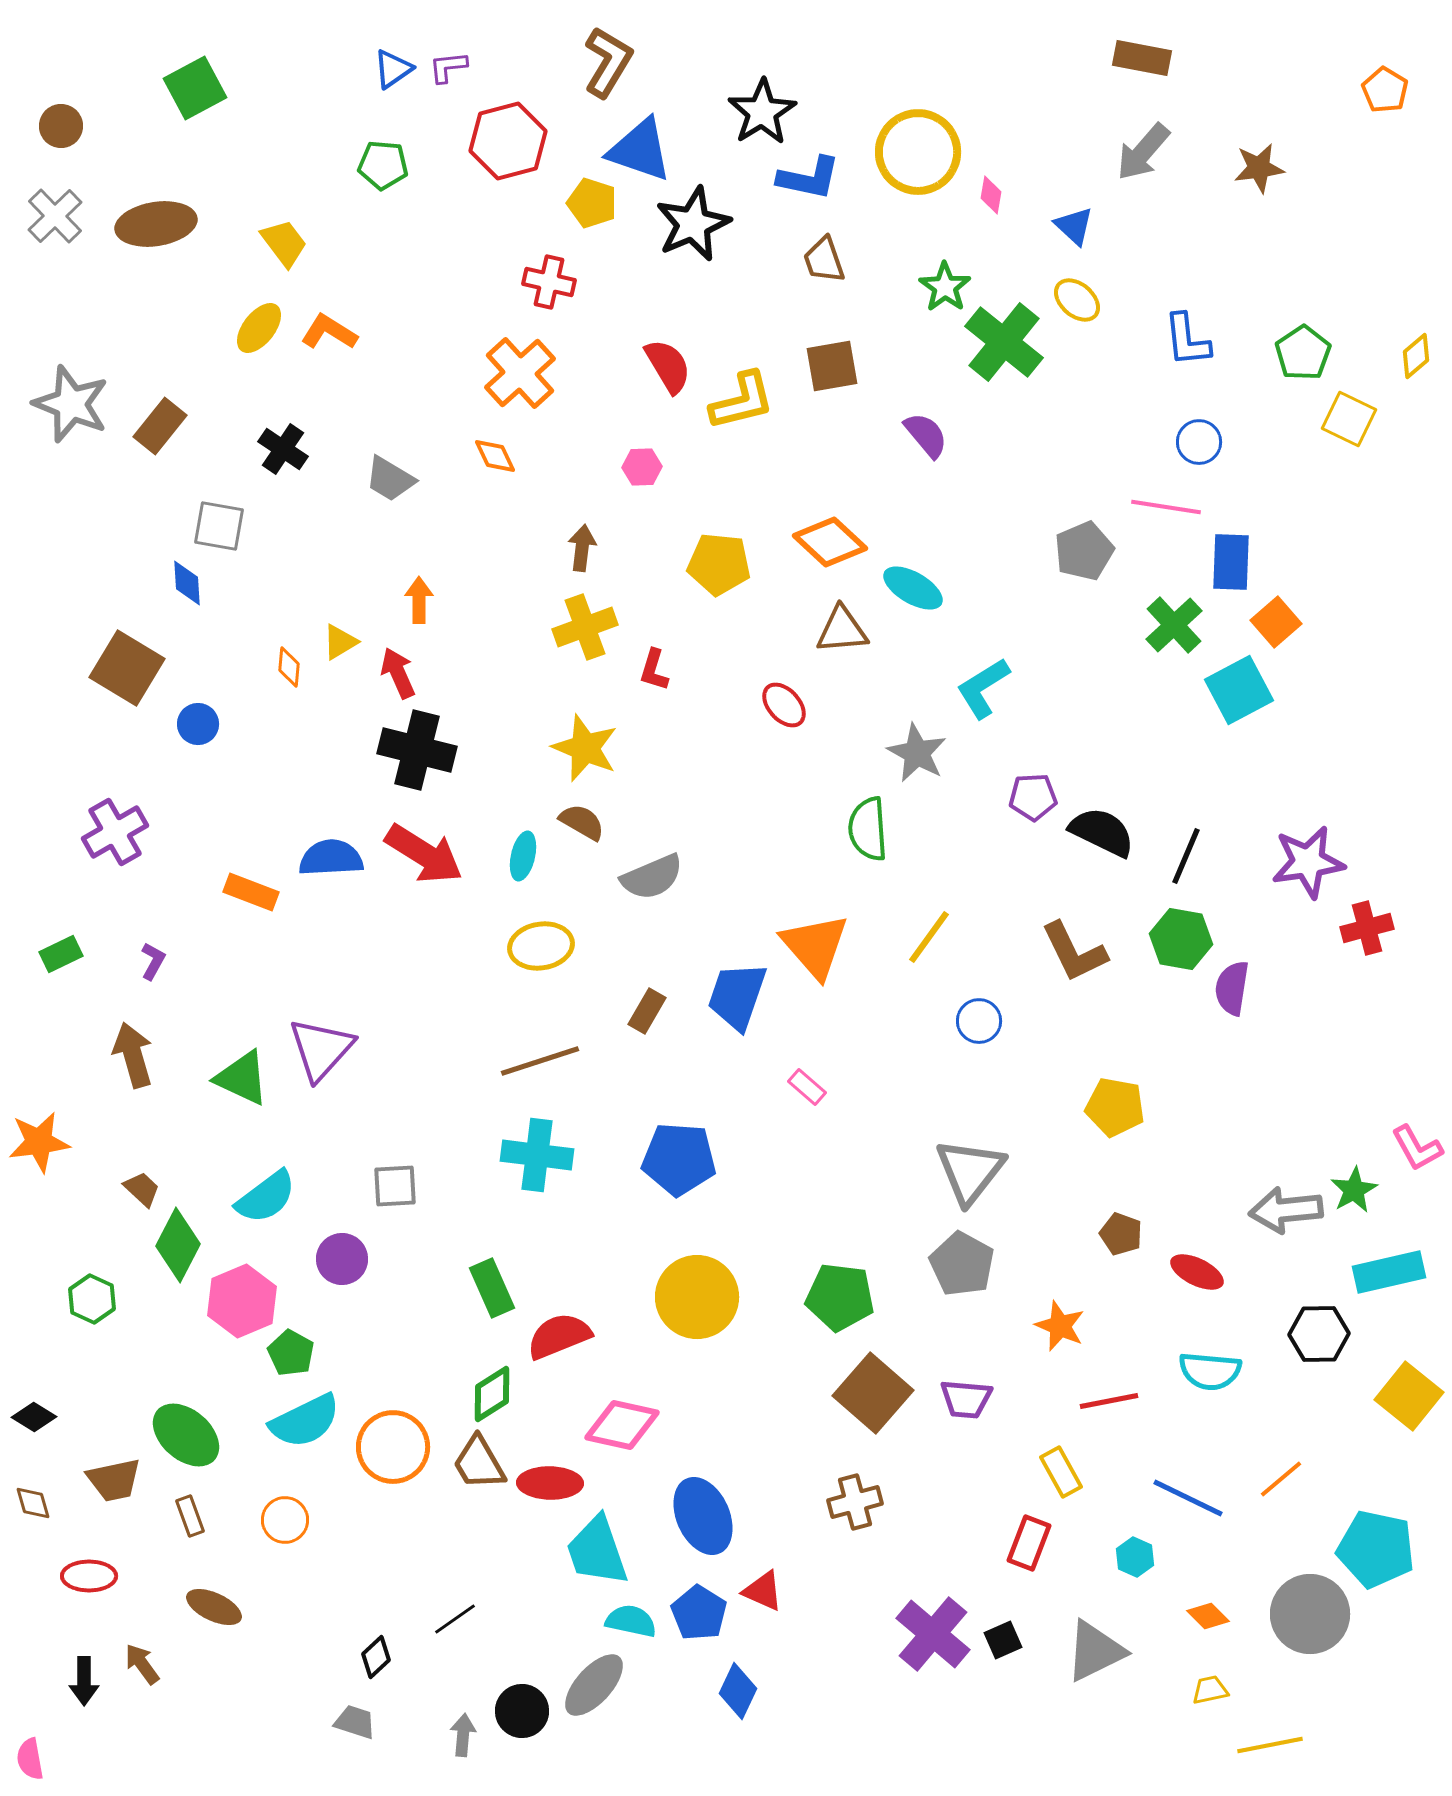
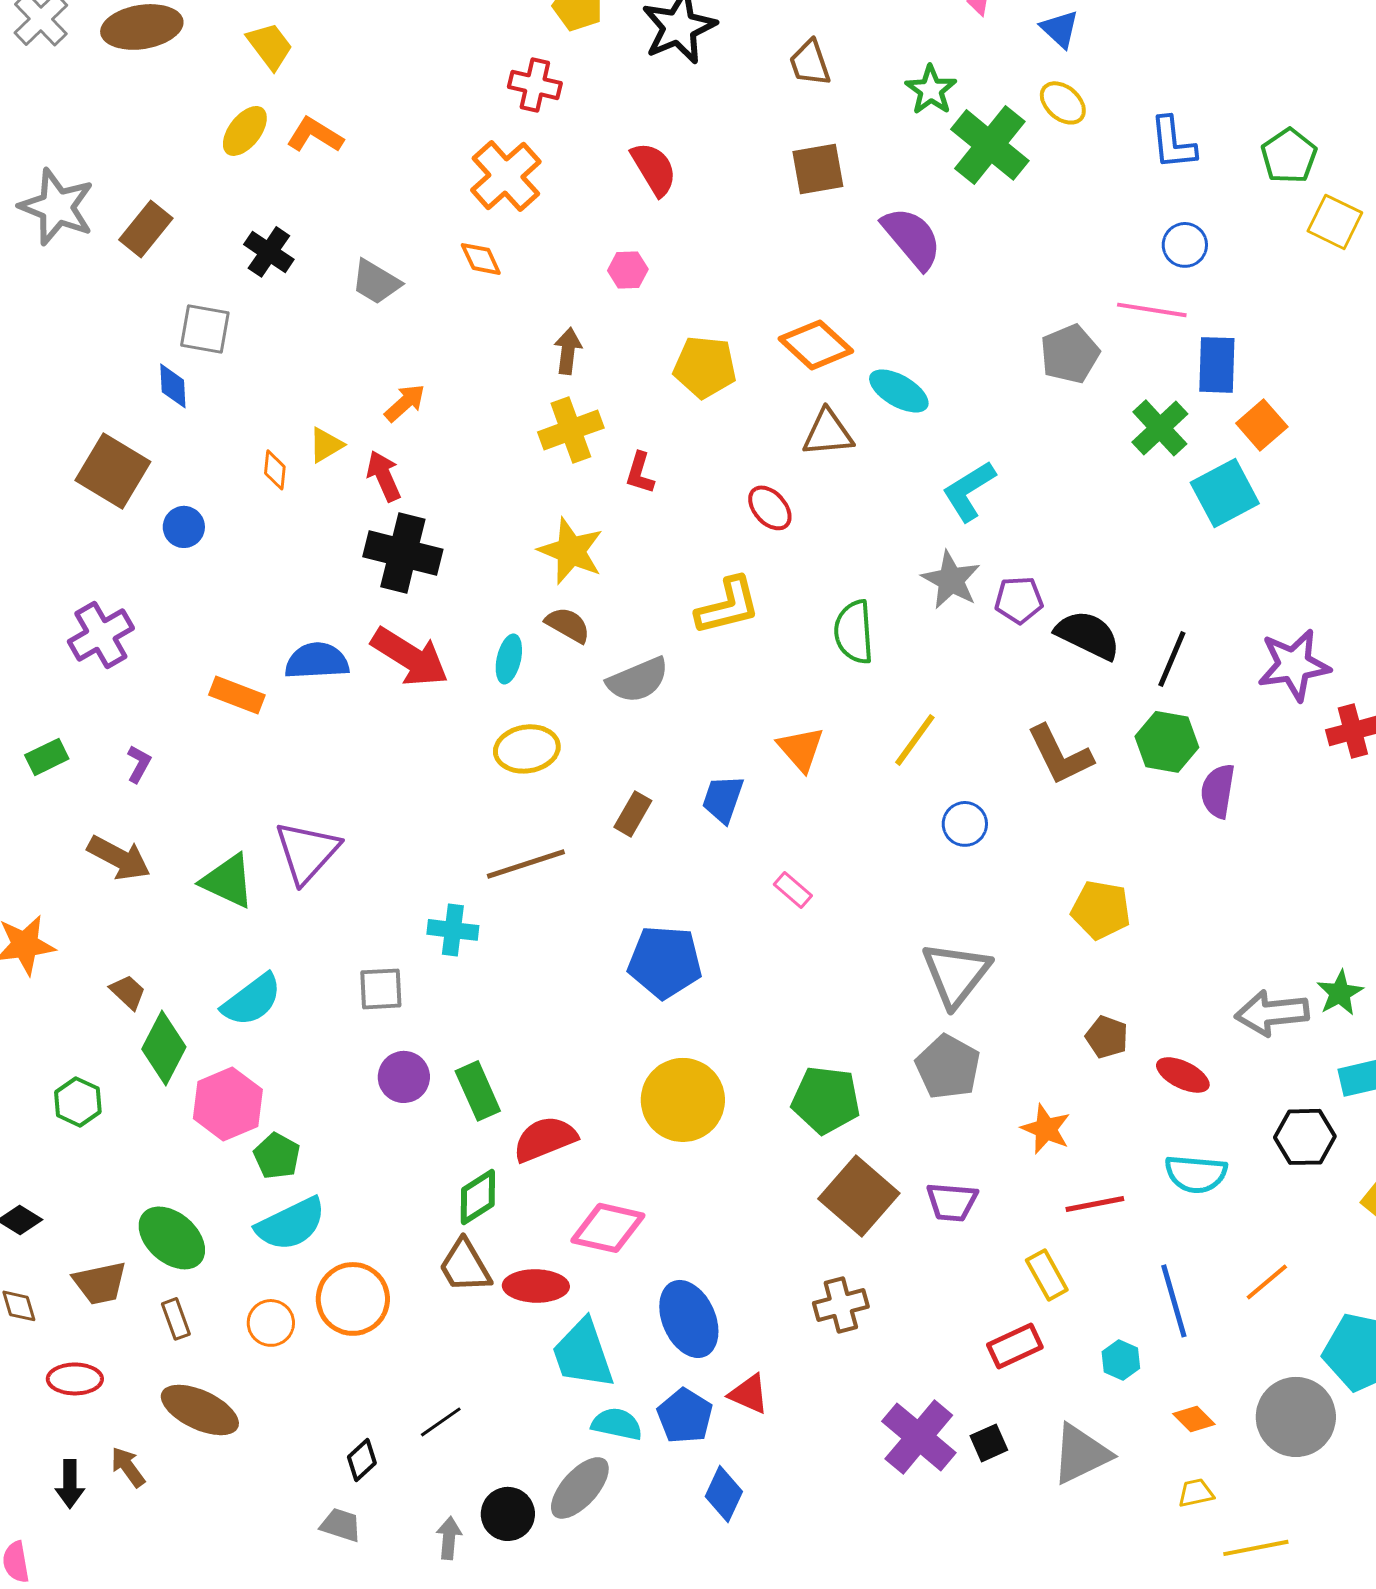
yellow L-shape: (742, 401) -> (728, 606), moved
purple semicircle: (926, 435) -> (912, 238), size x1.4
orange arrow: (419, 600) -> (405, 403), turned 48
gray star: (917, 753) -> (951, 580), moved
orange triangle: (815, 946) -> (801, 749), size x0.7
blue trapezoid: (737, 996) -> (723, 799), size x0.7
brown arrow: (133, 1055) -> (119, 858), turned 134
cyan cross: (537, 1155) -> (453, 930), moved, size x0.7
purple circle: (342, 1259) -> (404, 1077), moved
orange circle: (393, 1447) -> (353, 1299), moved
blue line: (1188, 1498) -> (1174, 1301), turned 48
red rectangle: (1029, 1543) -> (1015, 1346), turned 44
brown ellipse: (214, 1607) -> (200, 1410), size x1.4

